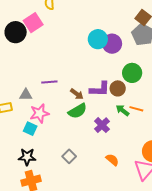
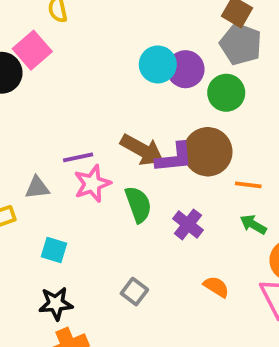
green circle: (132, 73) -> (226, 93), moved
brown circle: (118, 88) -> (208, 152), size x1.6
brown arrow: (77, 94) -> (142, 150), moved, size x1.6
green arrow: (122, 110) -> (253, 224), moved
green semicircle: (77, 111) -> (138, 204), turned -72
pink star: (40, 113) -> (92, 184), moved

